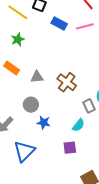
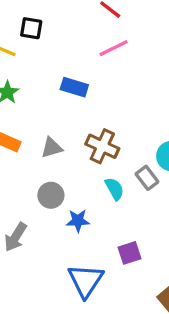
blue rectangle: (59, 23) -> (74, 87), moved
cyan semicircle: (78, 125) -> (115, 189), moved, turned -56
blue triangle: (24, 151) -> (86, 281), moved

